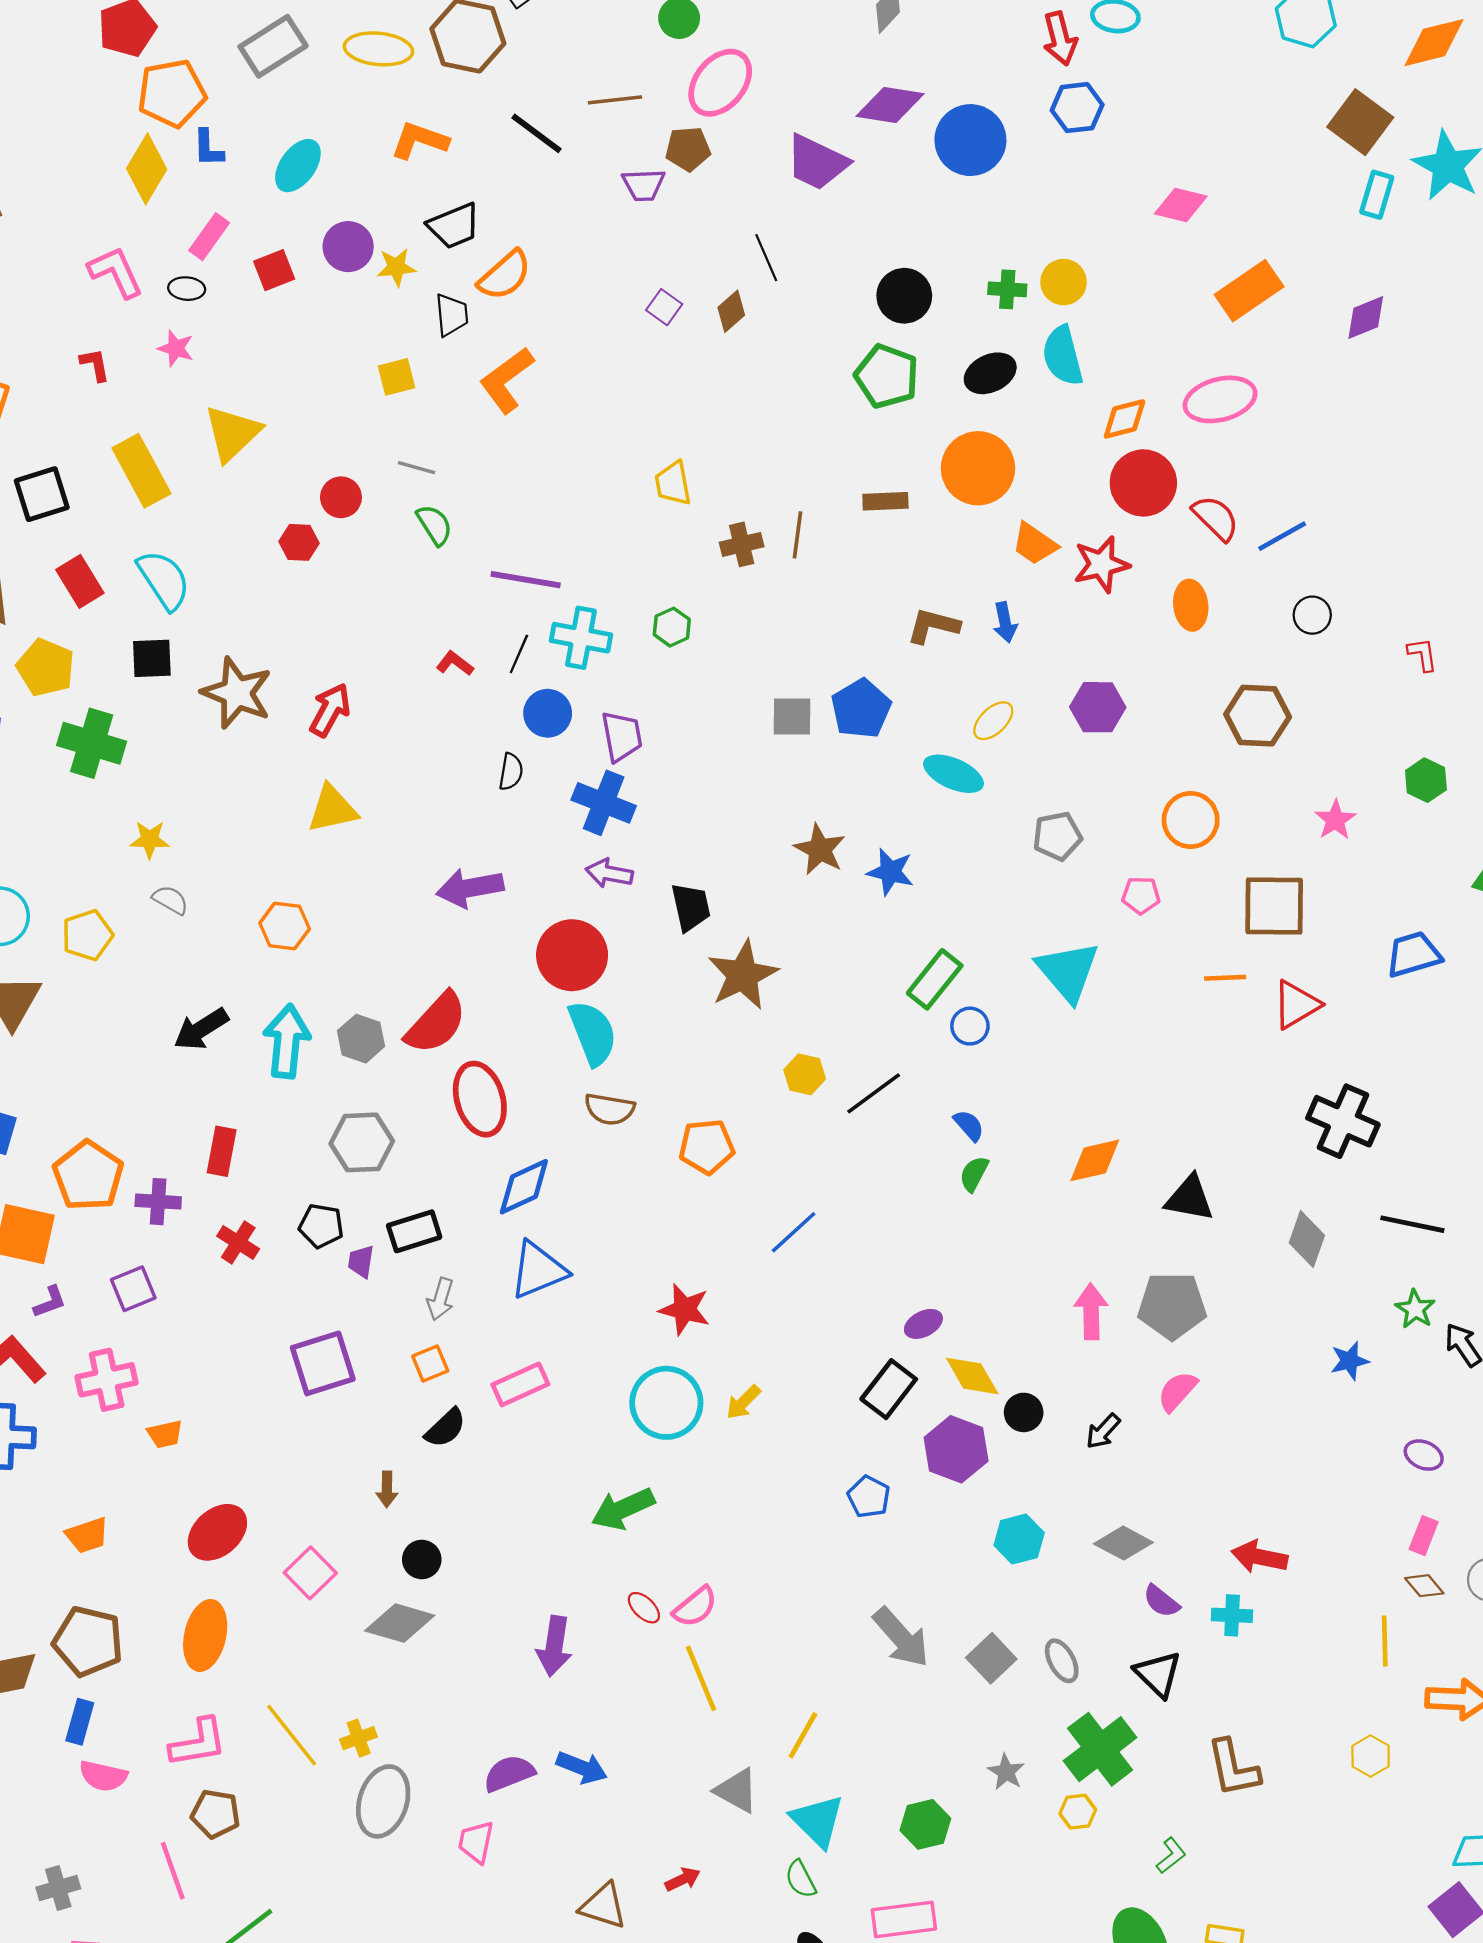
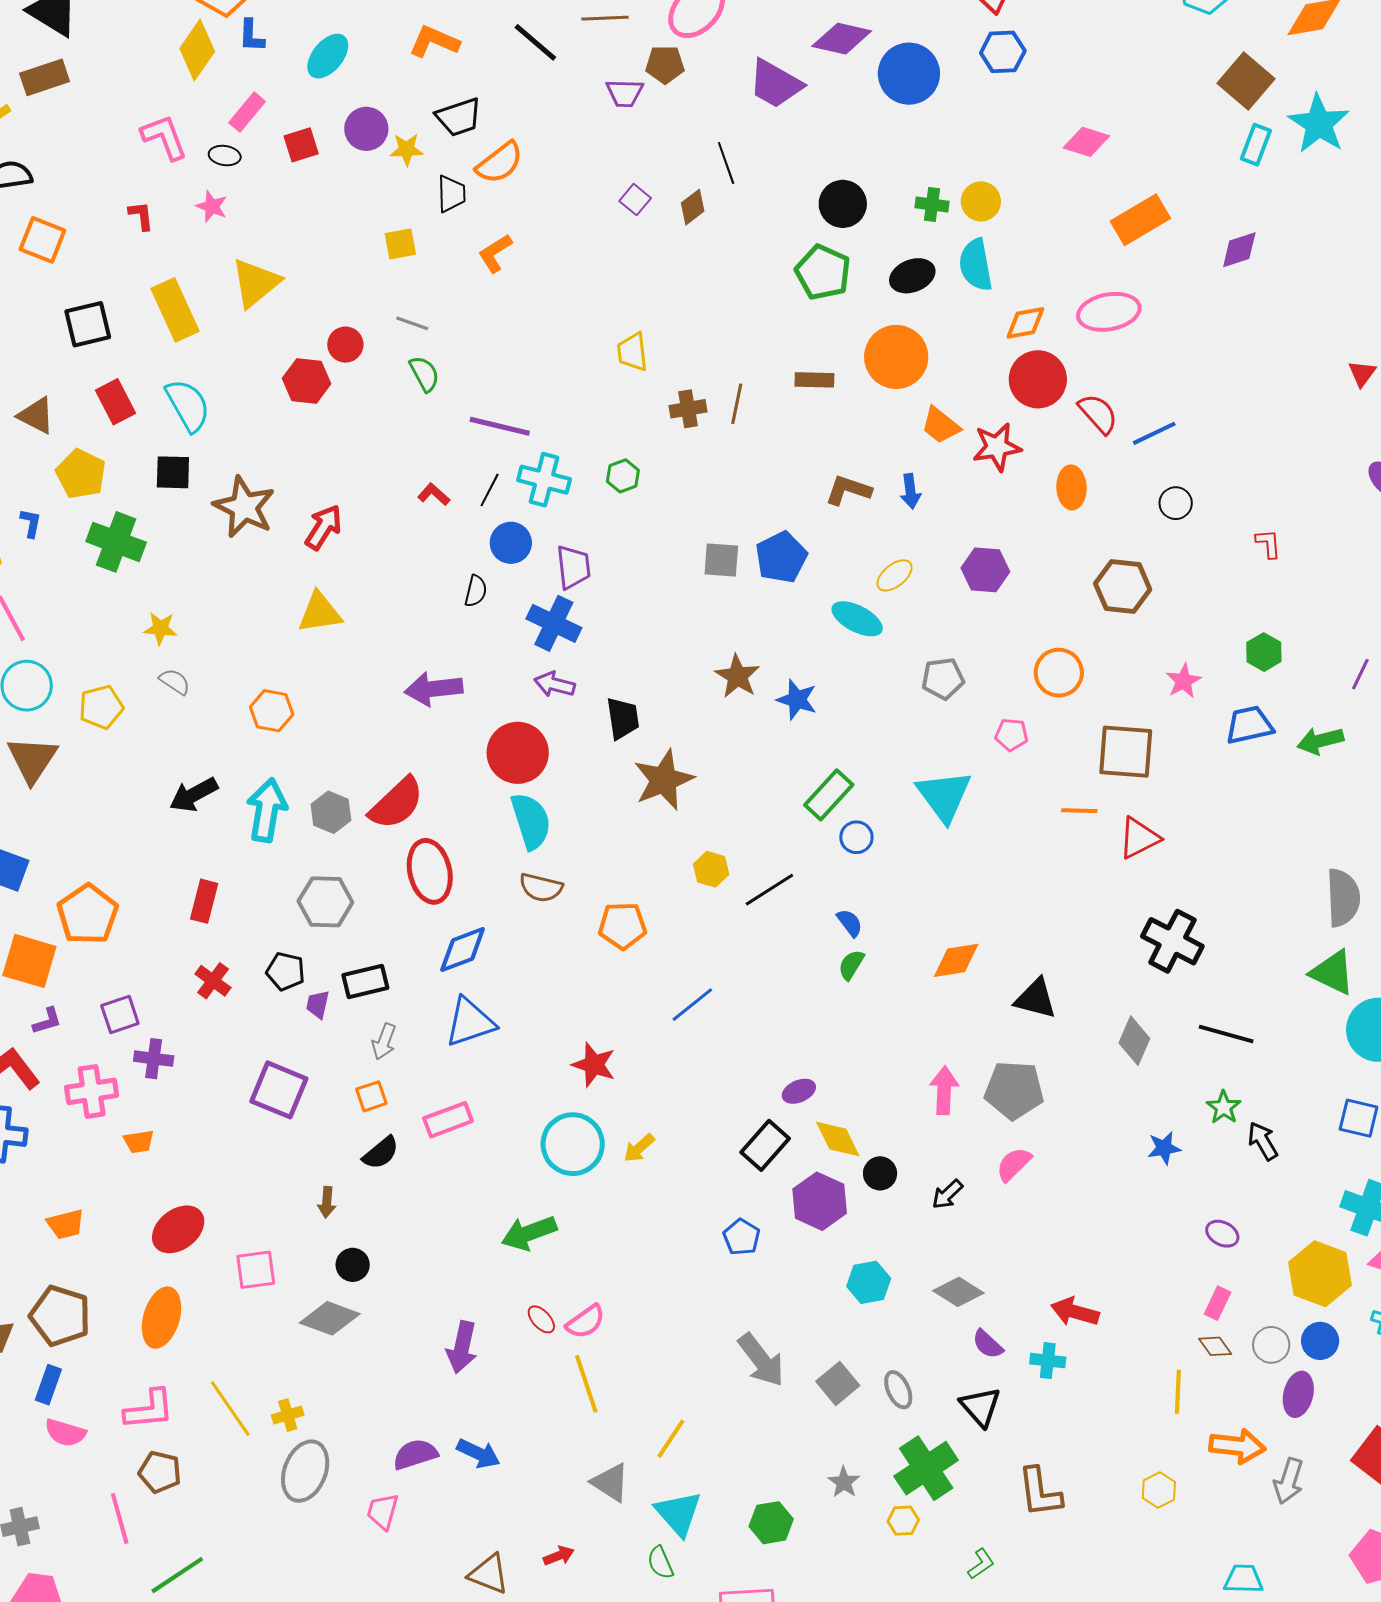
orange L-shape: (507, 380) -> (495, 253), size x0.7
red hexagon: (299, 542) -> (307, 381), size x1.4
blue trapezoid: (1414, 954) -> (1249, 725), moved
purple cross: (158, 1202) -> (154, 1059), moved
purple square: (323, 1363) -> (279, 1090), turned 36
pink square: (310, 1573) -> (256, 1270), turned 33

